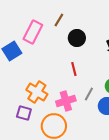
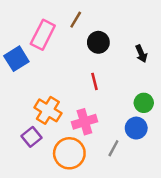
gray line: (89, 94) -> (113, 148), moved
purple square: (24, 113) -> (32, 137), turned 35

